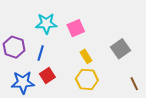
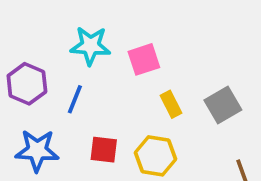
yellow rectangle: (86, 56) -> (171, 104), moved
red square: (47, 76) -> (104, 150), moved, turned 35

